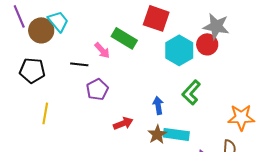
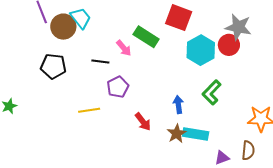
yellow line: (45, 113) -> (89, 110), moved, turned 70
red arrow: (123, 123) -> (143, 122), turned 72

